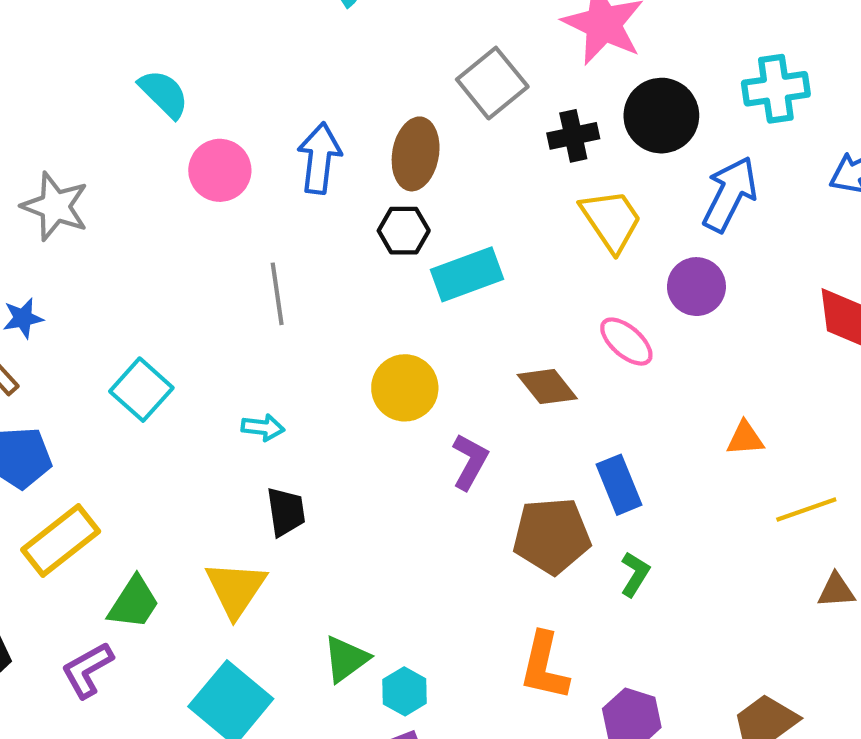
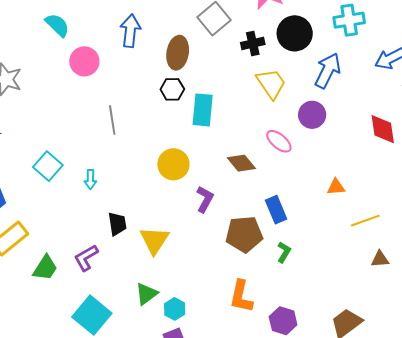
blue arrow: (319, 158) -> (130, 31), moved
cyan rectangle: (467, 274) -> (203, 110), turned -64
cyan arrow: (263, 427) -> (90, 179), moved, turned 84
yellow triangle: (236, 589) -> (154, 240), moved
purple L-shape: (87, 670) -> (86, 258), moved

